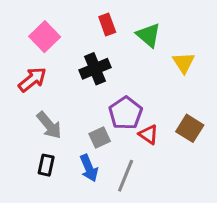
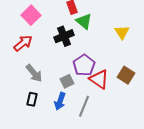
green triangle: (148, 35) -> (84, 21), moved
red triangle: (148, 134) -> (99, 79), size x1.5
blue arrow: (89, 168) -> (60, 101), turned 42

